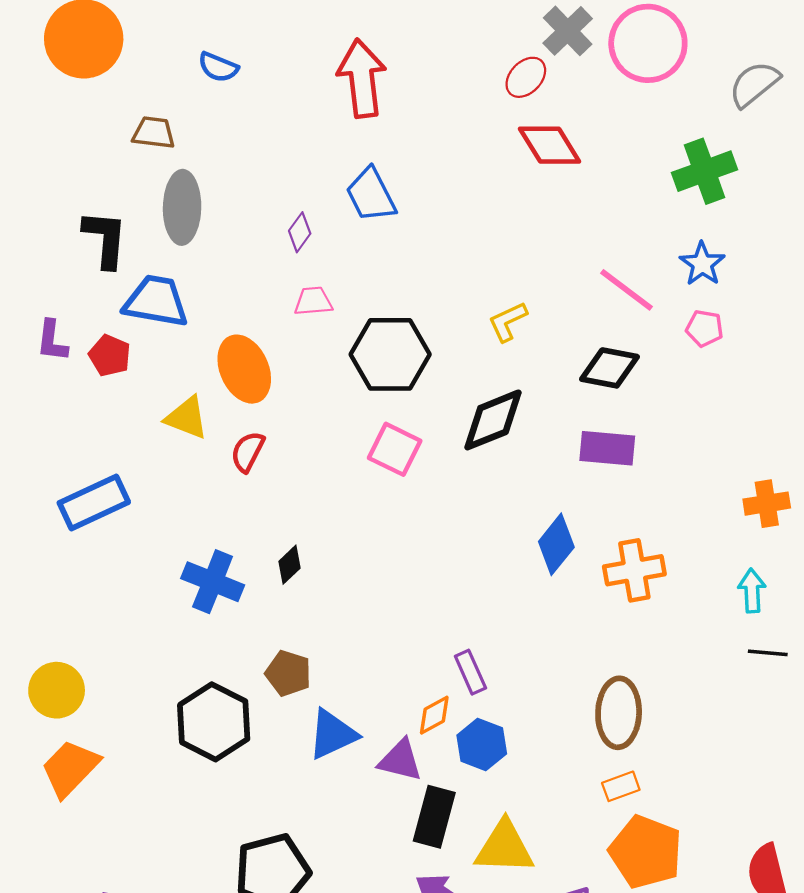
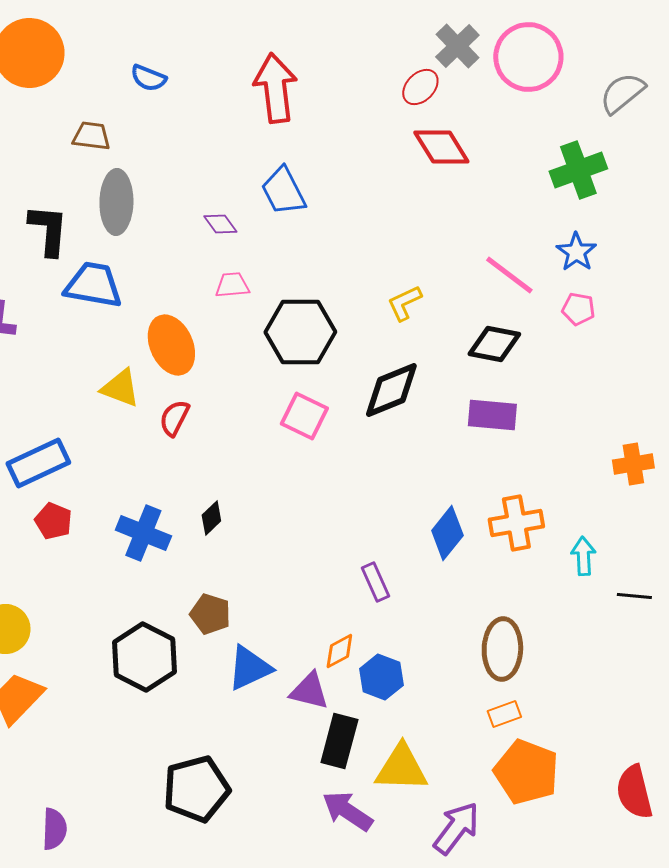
purple diamond: (300, 232) -> (220, 224), turned -72
red pentagon: (110, 355) -> (53, 521), moved
blue diamond: (556, 544) -> (447, 533), moved
cyan arrow: (752, 591) -> (583, 556), moved
purple rectangle: (470, 672) -> (375, 582), moved

